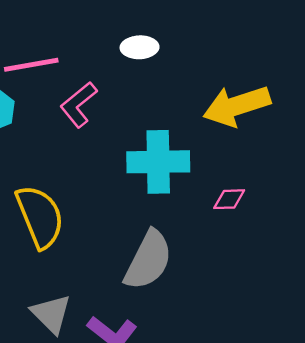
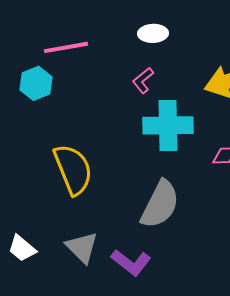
pink L-shape: (79, 105) -> (143, 80), moved, size x0.7

